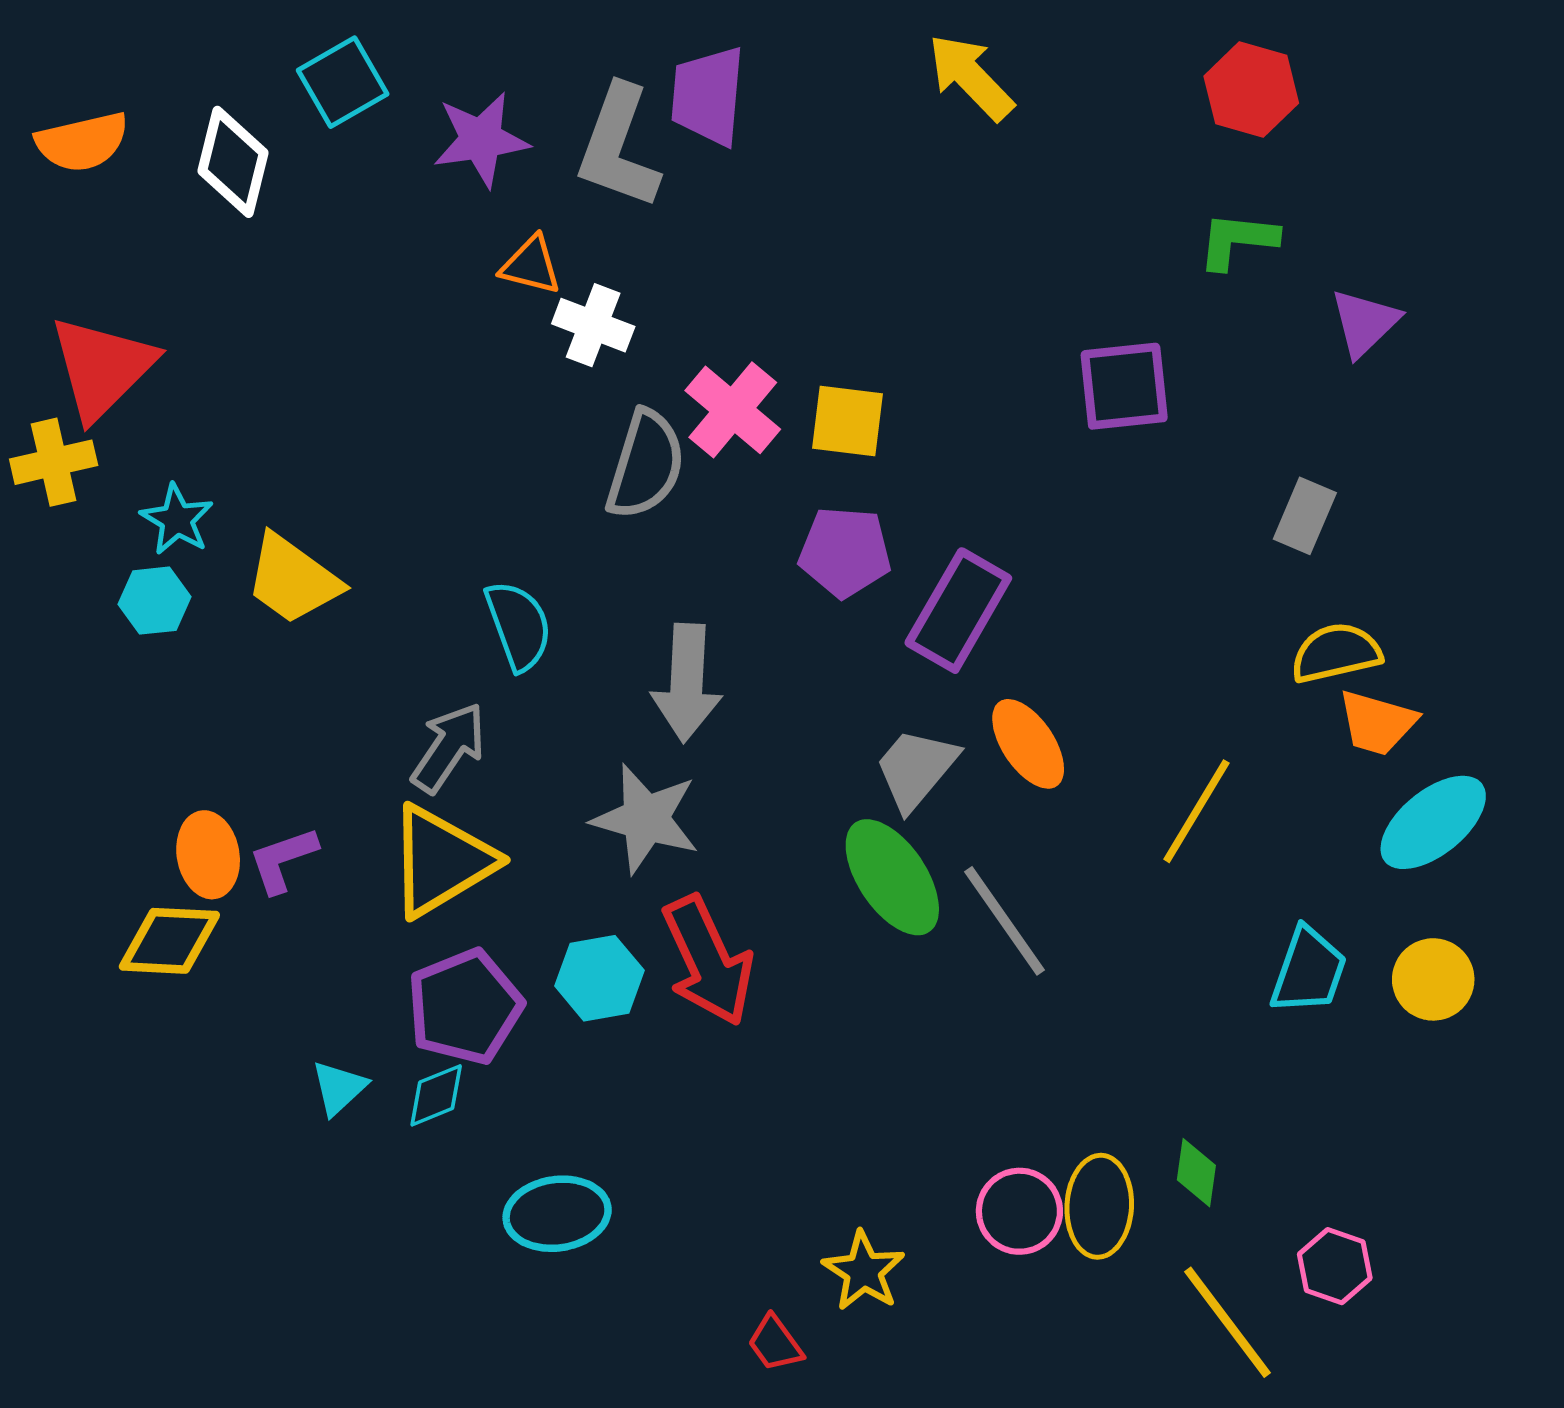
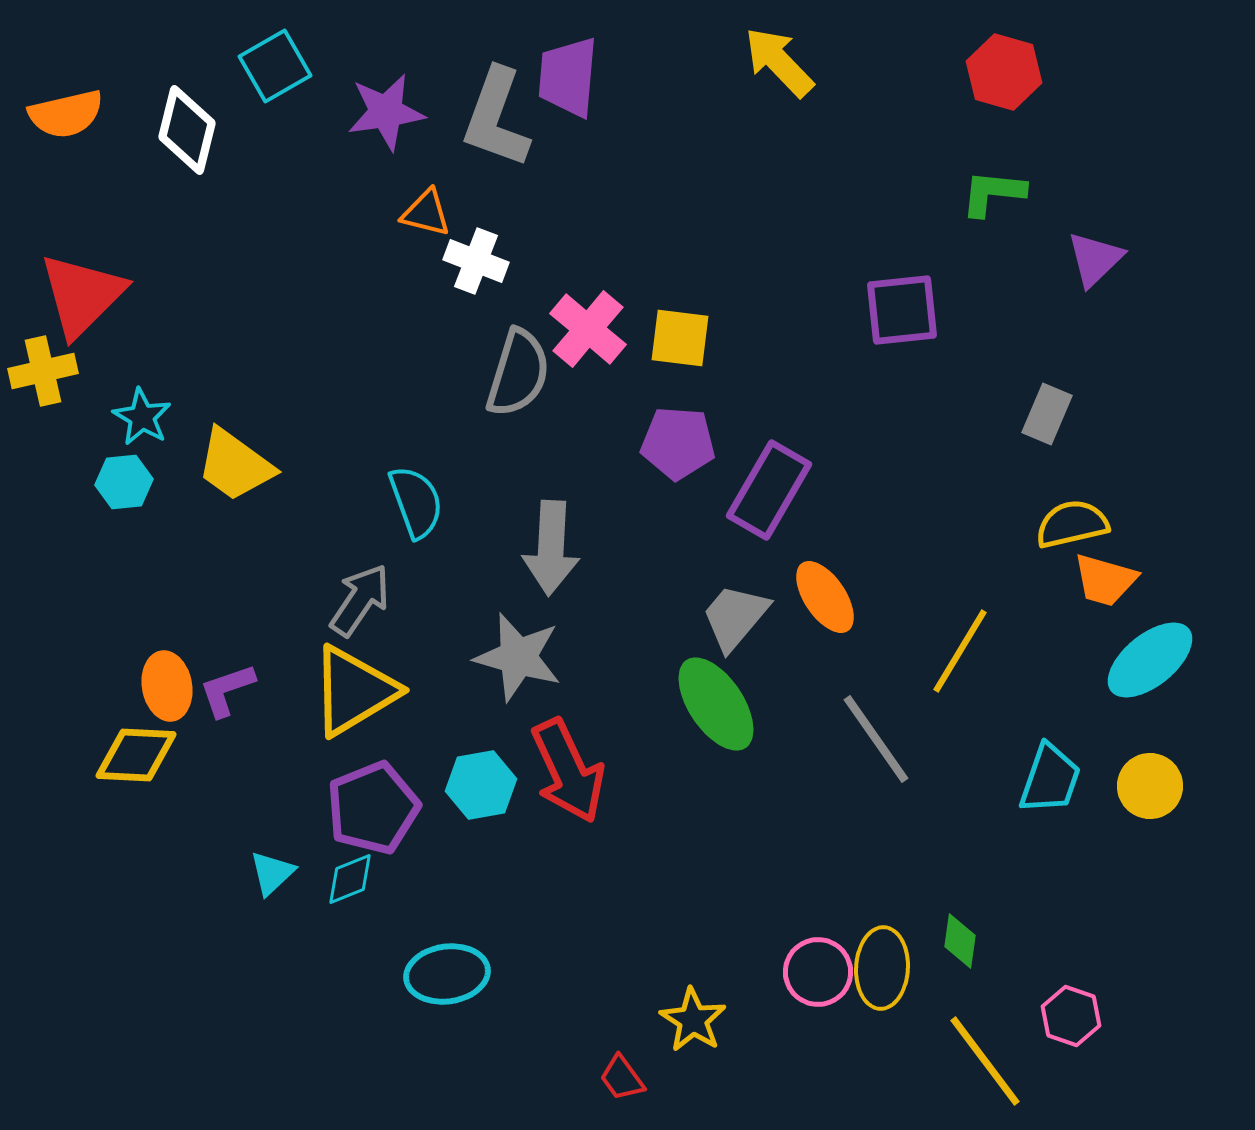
gray line: (1004, 921) -> (876, 739), moved

